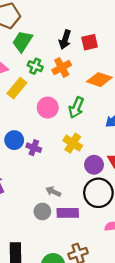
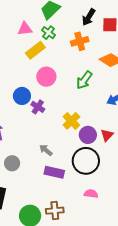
green cross: (35, 66) -> (49, 33), moved
pink circle: (48, 108) -> (46, 77), moved
yellow cross: (73, 143) -> (71, 121), moved
gray circle: (42, 211) -> (12, 163), moved

